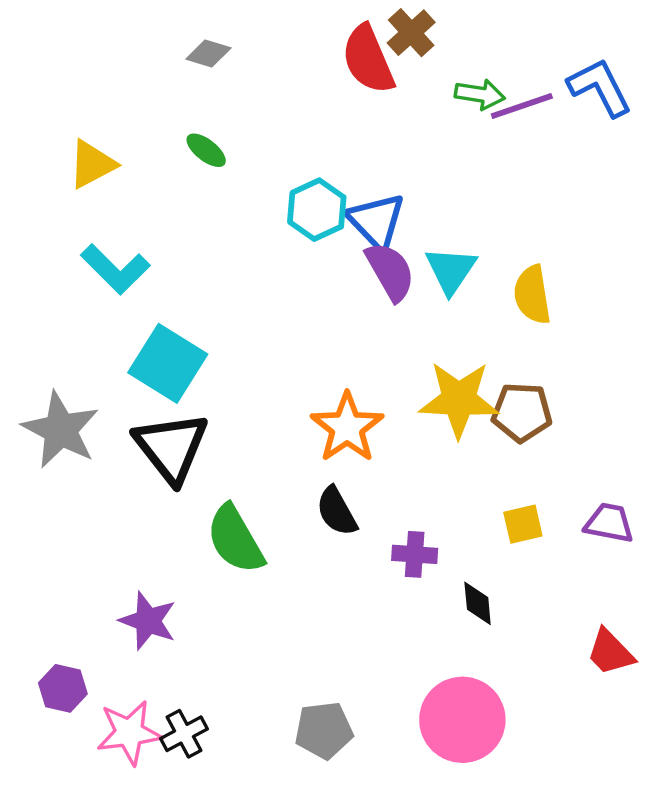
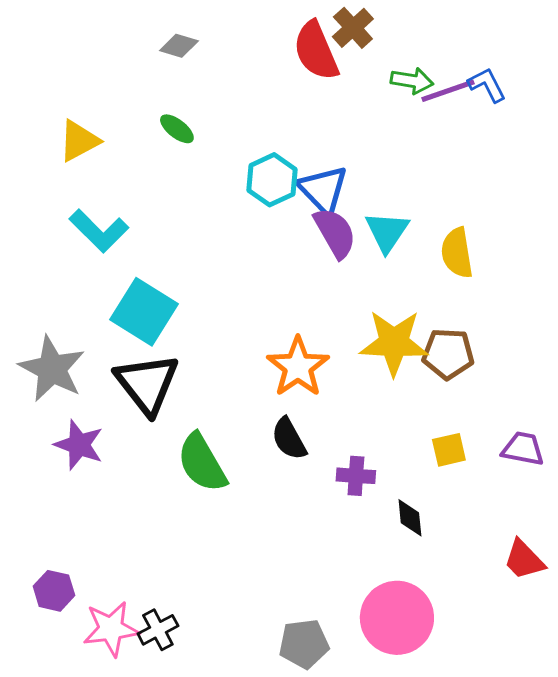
blue L-shape: (600, 87) -> (487, 85), moved, size x0.7
purple star: (148, 621) -> (79, 445), moved
gray pentagon: (324, 730) -> (304, 644), moved

